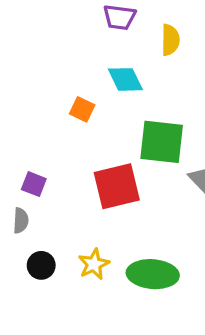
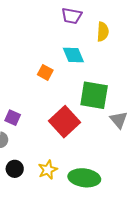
red square: (117, 186) -> (64, 122), turned -32

